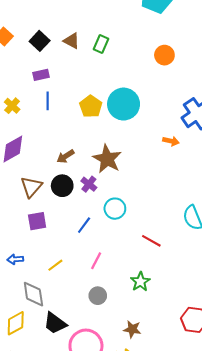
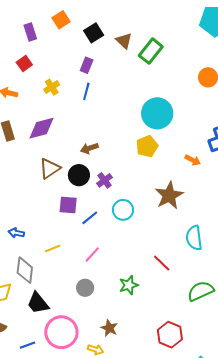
green rectangle: (101, 44) -> (151, 51), size x1.4
purple rectangle: (41, 75) -> (87, 65), turned -70
yellow pentagon: (91, 106) -> (147, 146), moved
brown star: (107, 159) -> (169, 195), moved
purple square: (37, 221) -> (68, 205), moved
red line: (151, 241) -> (162, 263), moved

